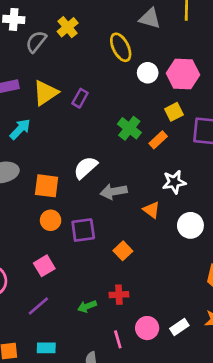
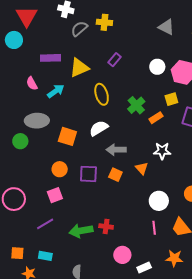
yellow cross: (68, 27) -> (104, 22), turned 35
yellow ellipse: (121, 47) -> (102, 94), moved
purple rectangle: (80, 98) -> (114, 60), moved
orange circle: (51, 220) -> (60, 169), moved
white circle: (190, 225) -> (159, 201), moved
orange square: (123, 251) -> (115, 175), moved, turned -32
green arrow: (87, 306) -> (81, 231), size x1.6
white rectangle: (179, 327) -> (144, 267), moved
pink line: (118, 339) -> (154, 228), moved

